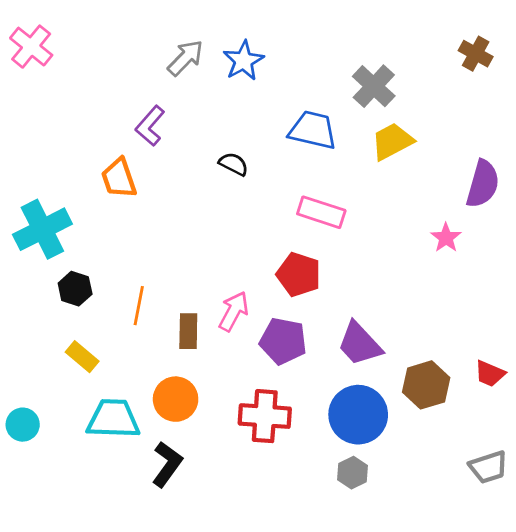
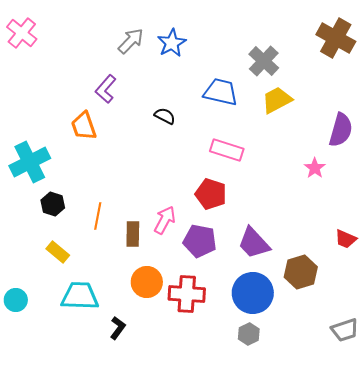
brown cross: (476, 54) -> (336, 38), size x1.6
red trapezoid: (490, 374) -> (346, 239), moved
orange circle: (176, 399) -> (147, 282), moved
black L-shape: (167, 464) -> (118, 328), size x0.7

